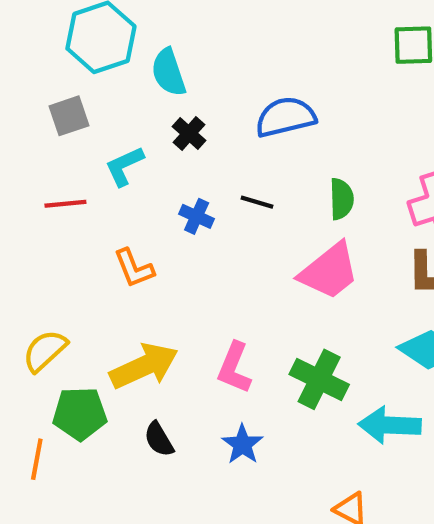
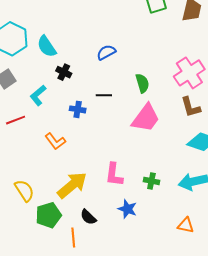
blue semicircle: (285, 117) -> (106, 52), size x0.7
yellow semicircle: (45, 351) -> (24, 191), turned 115
green cross: (319, 379) -> (151, 181), moved, size x0.6
orange line: (37, 459) -> (73, 238), moved

